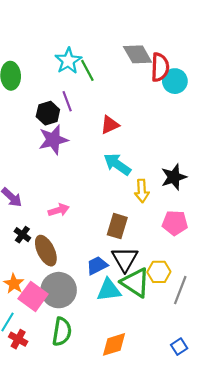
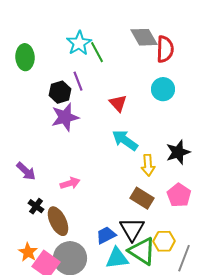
cyan circle: (175, 81) -> (163, 89), moved
red triangle: (110, 125) -> (118, 103), turned -48
pink pentagon: (175, 223) -> (179, 195), turned 30
brown rectangle: (117, 226) -> (142, 198), moved, turned -75

